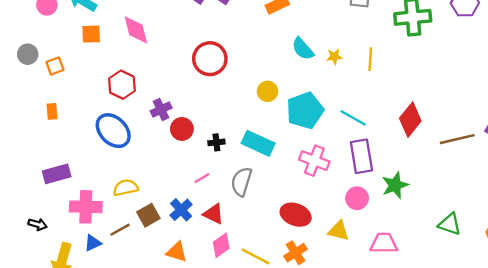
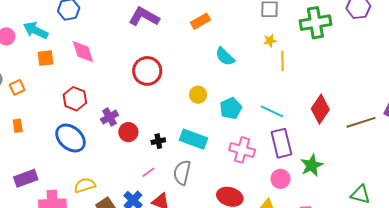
yellow star: (334, 57) -> (270, 41), moved
cyan pentagon: (305, 110) -> (231, 108), size x0.7

